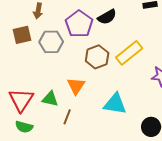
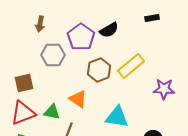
brown square: (22, 35) -> (24, 83), moved
orange triangle: (76, 86) -> (78, 99), turned -30
red triangle: (21, 100) -> (23, 113), turned 36

